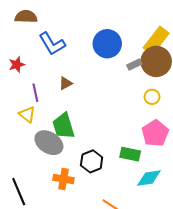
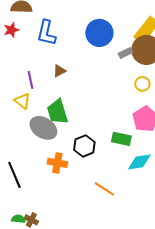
blue L-shape: (52, 44) -> (46, 33), turned 44
red star: (17, 65) -> (11, 30), moved

